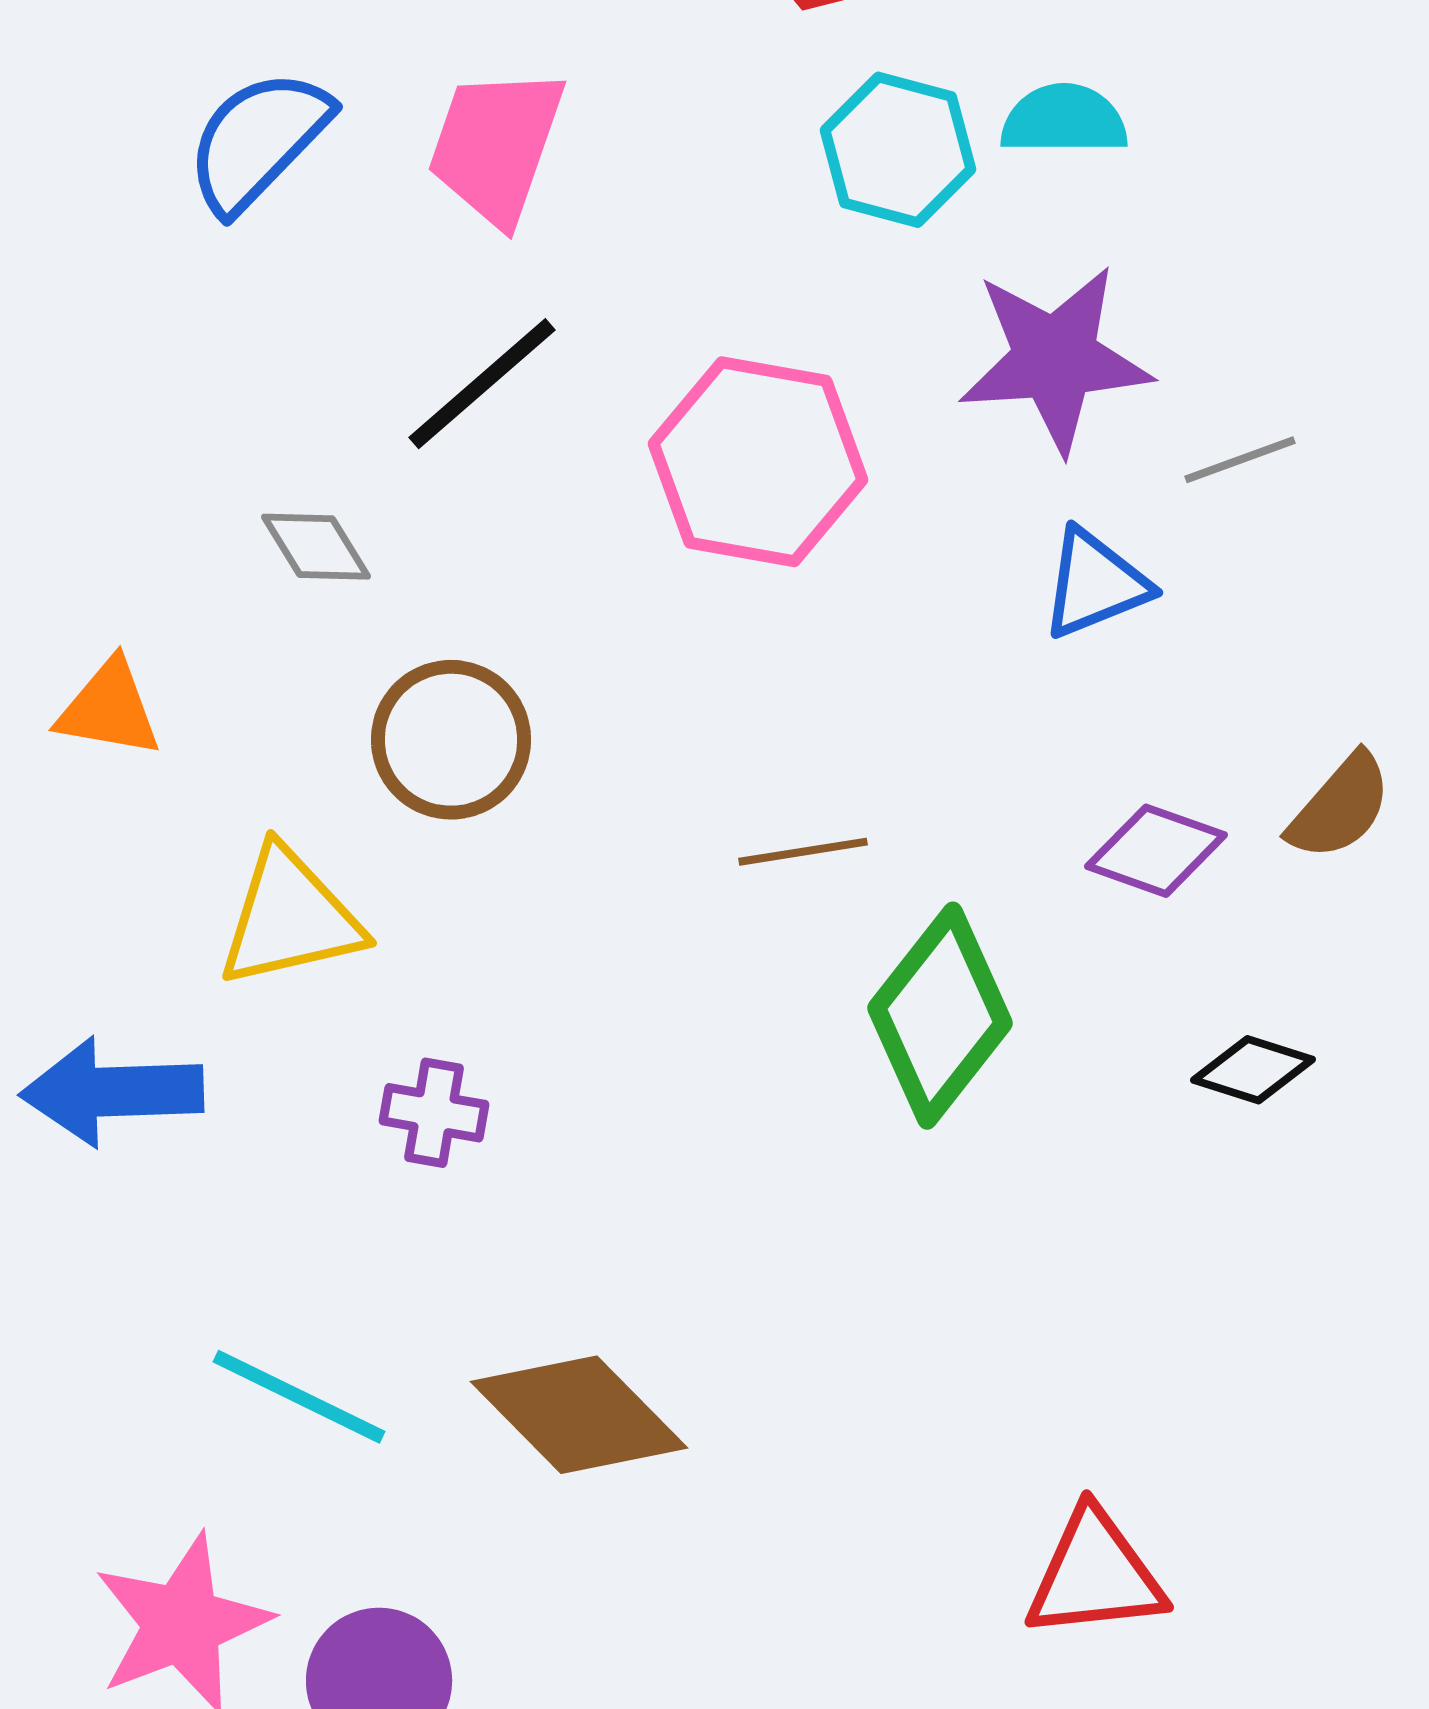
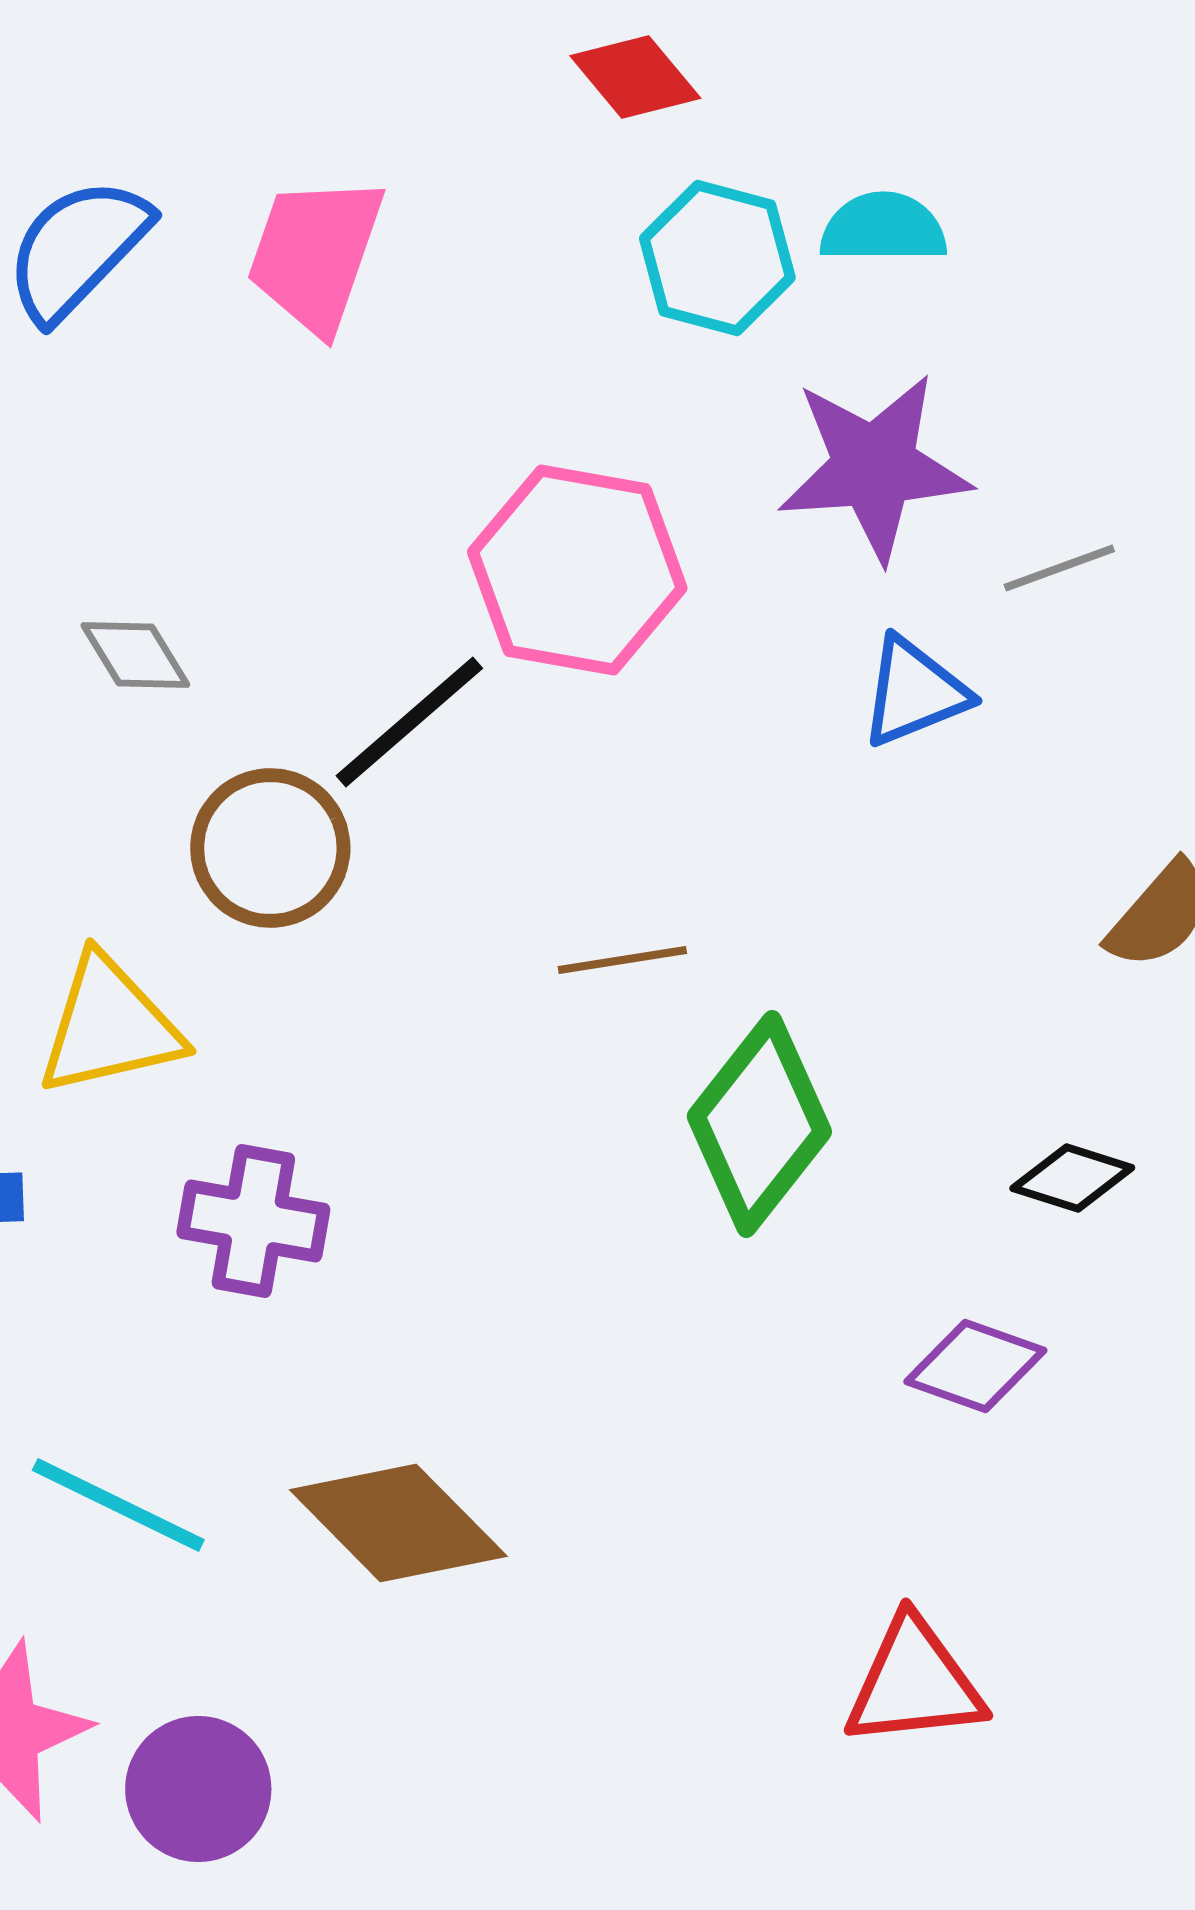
black line: (482, 384) -> (409, 722), moved
purple diamond: (1156, 851) -> (975, 1366), moved
purple cross: (434, 1113) -> (253, 1221), size x1.4

